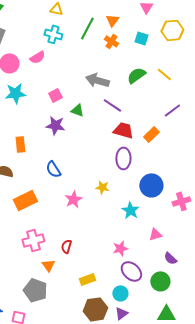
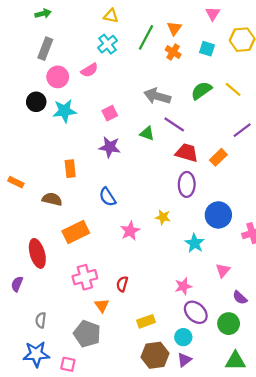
cyan cross: (53, 34) -> (107, 44), turned 36
green triangle: (77, 110) -> (147, 134), moved
pink triangle: (155, 234) -> (223, 270), turned -32

